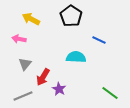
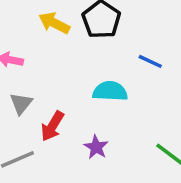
yellow arrow: (31, 19) -> (54, 23), moved
purple star: (59, 89) -> (96, 147), moved

